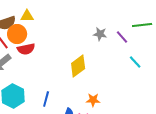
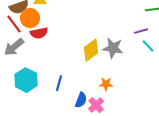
gray star: (100, 34) -> (113, 48), moved, size x1.5
purple line: (122, 37) -> (141, 31), moved, turned -64

